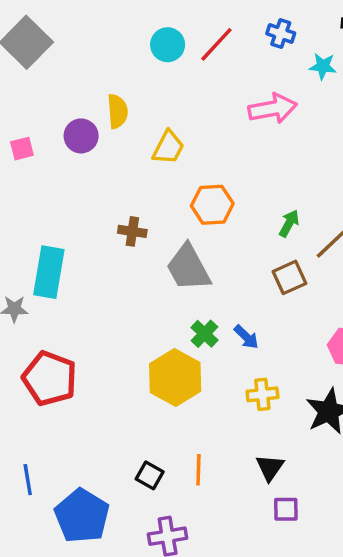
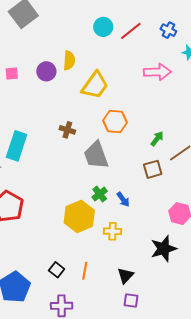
yellow trapezoid: (168, 148) -> (95, 85), size x1.4
yellow cross: (262, 394) -> (113, 231), moved

